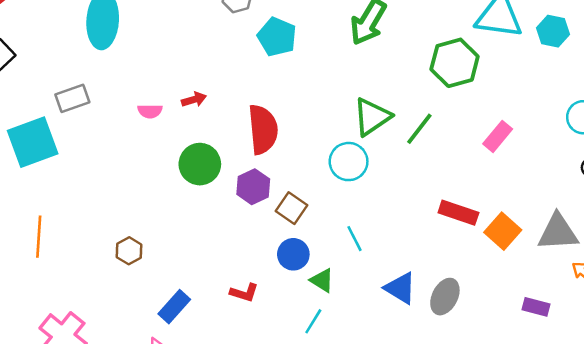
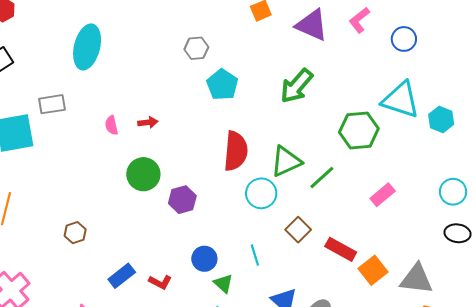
pink semicircle: (150, 111) -> (111, 125), turned 66
red semicircle: (263, 129) -> (236, 151), moved
brown square: (292, 208) -> (298, 230), moved
blue rectangle: (174, 307) -> (122, 276), moved

